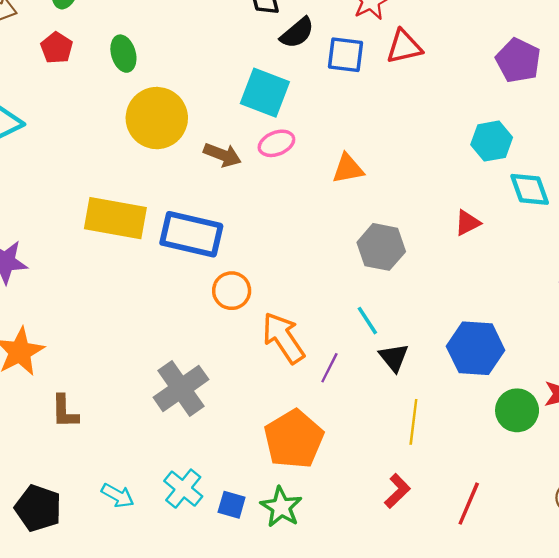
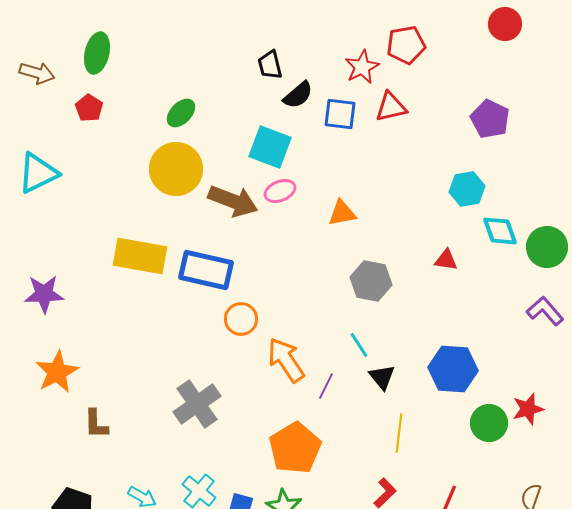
green ellipse: (123, 54) -> (181, 113), moved, turned 60
brown arrow: (222, 155) -> (233, 201), size x1.5
red triangle: (468, 223) -> (446, 260), turned 35

